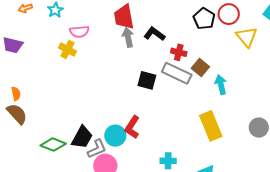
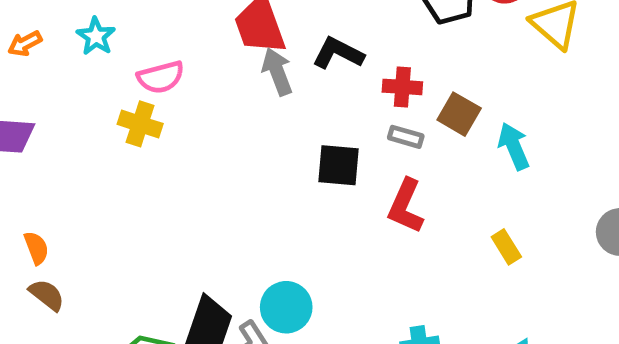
gray rectangle: (177, 73) -> (406, 137), size x0.5
brown semicircle: (17, 114) -> (47, 295), size x0.7
yellow rectangle: (211, 126) -> (506, 247), size x0.5
red L-shape: (132, 127) -> (406, 206), moved

